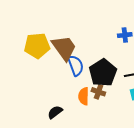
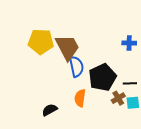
brown cross: (98, 92) -> (118, 98), moved, turned 32

